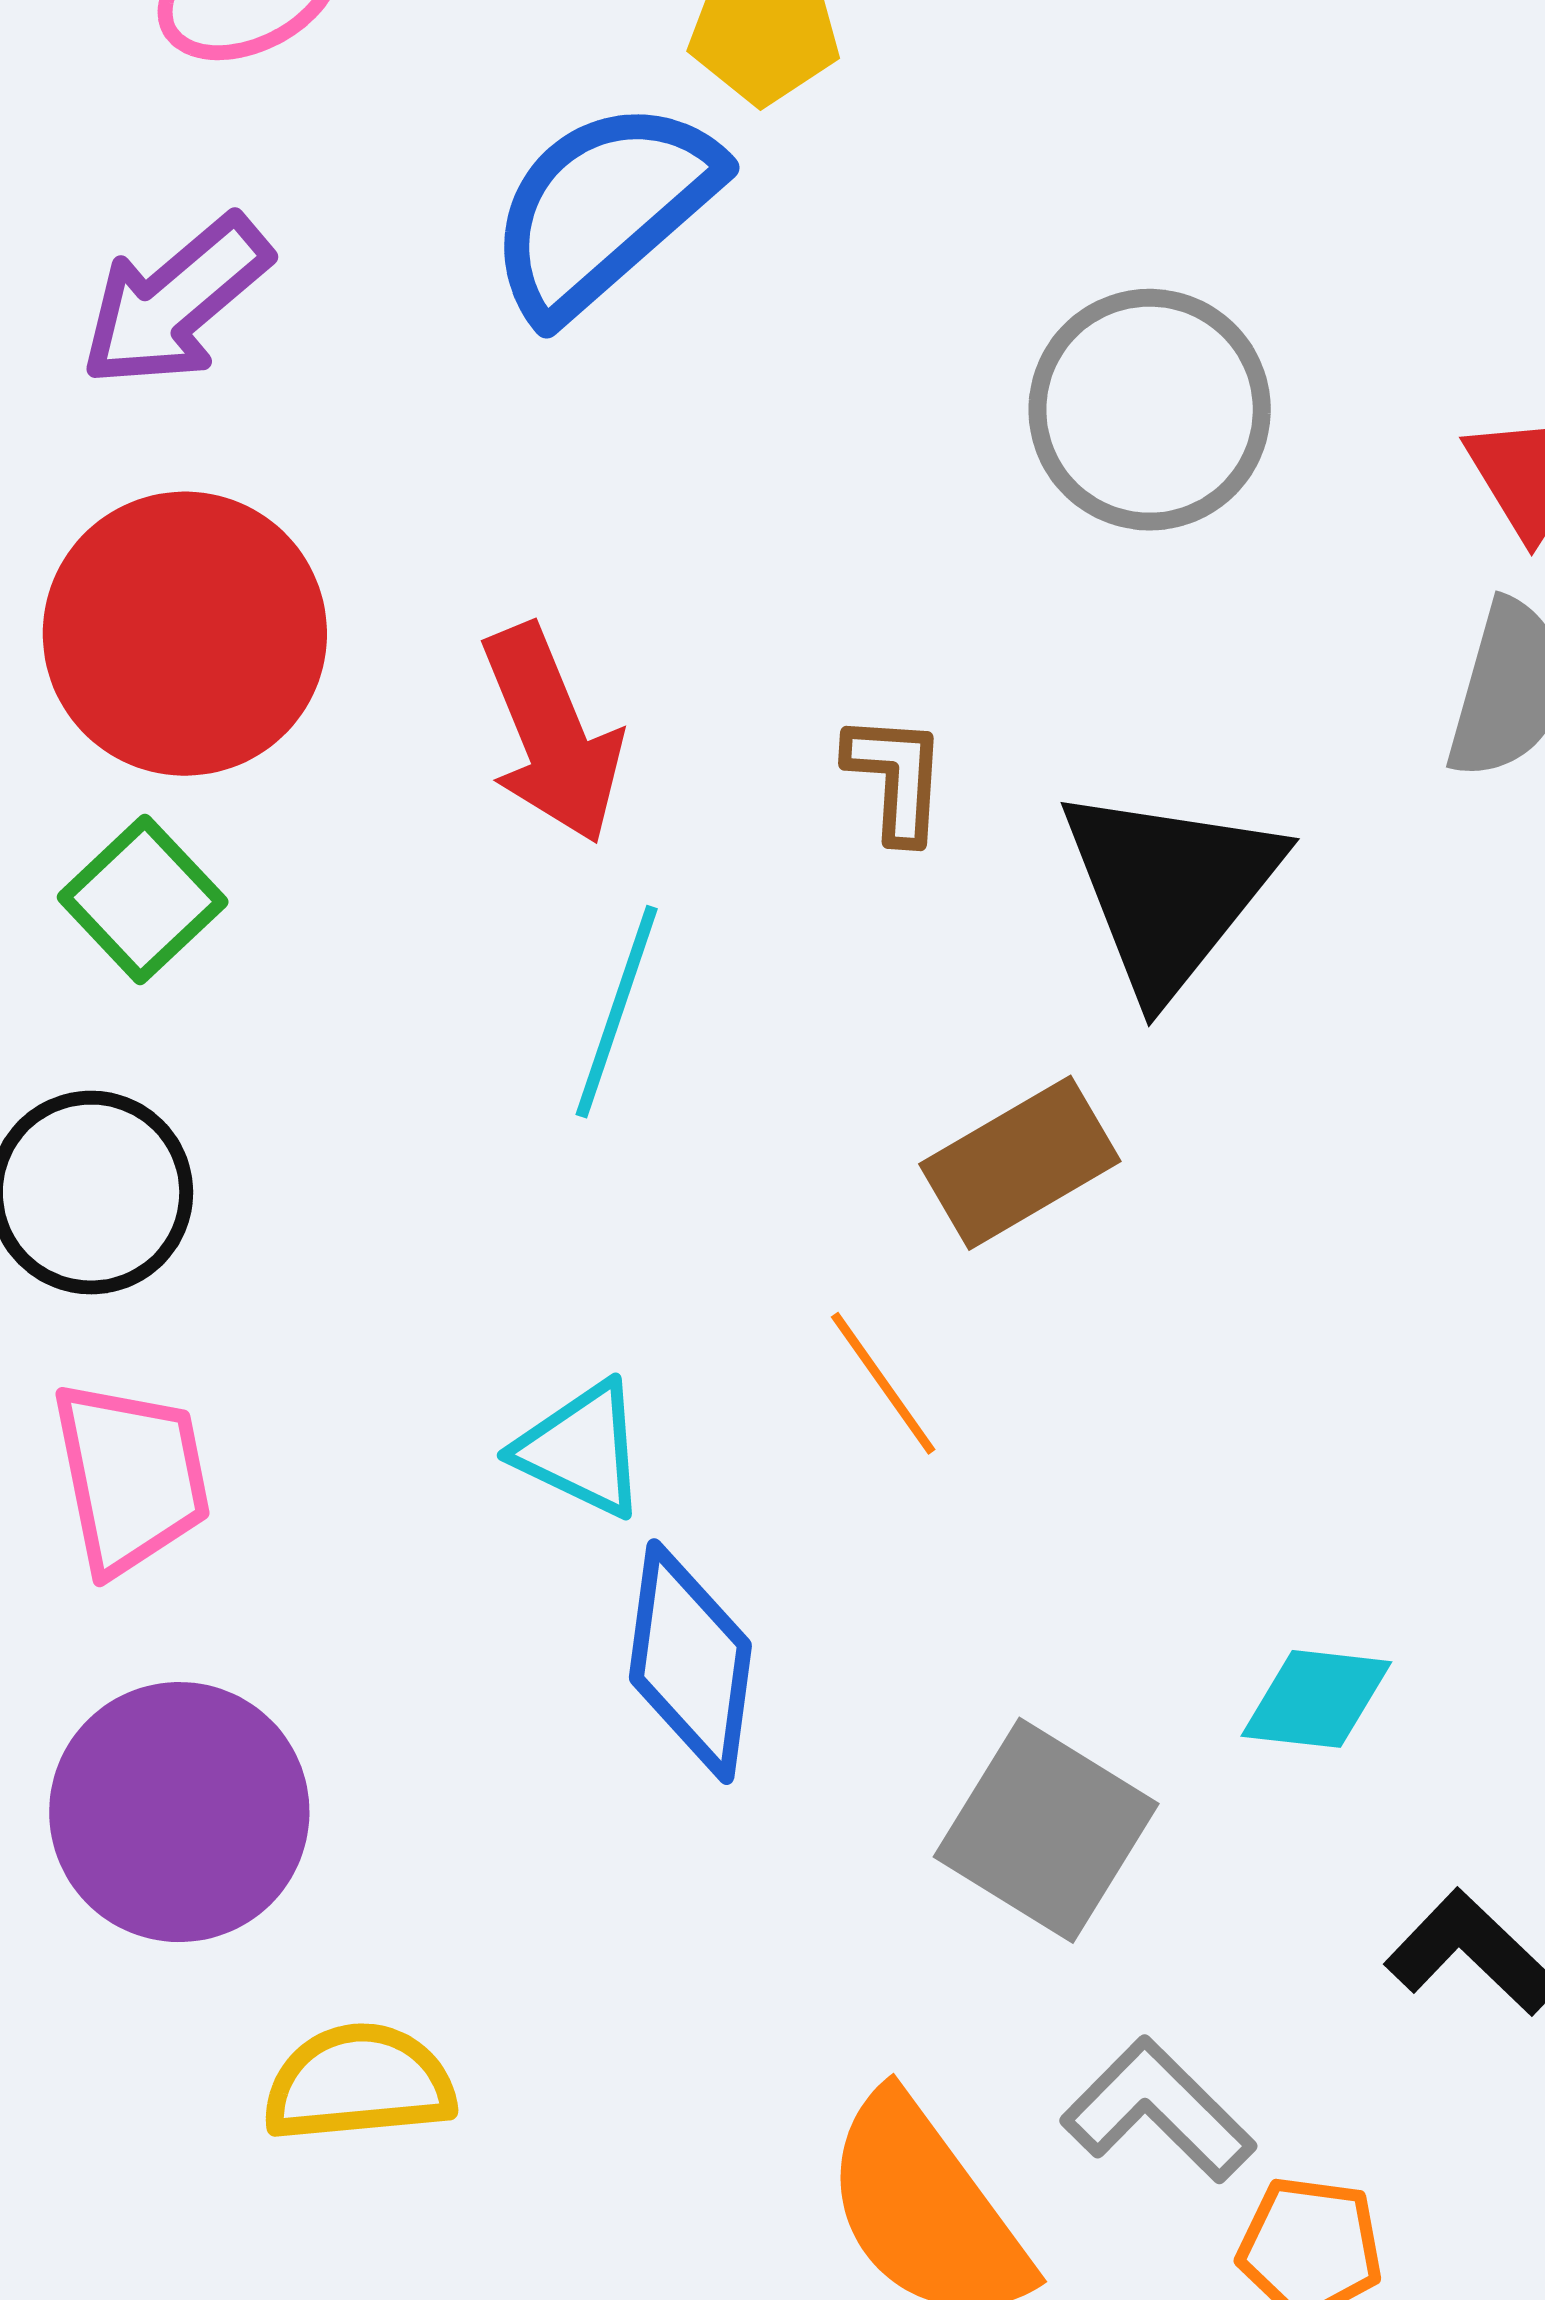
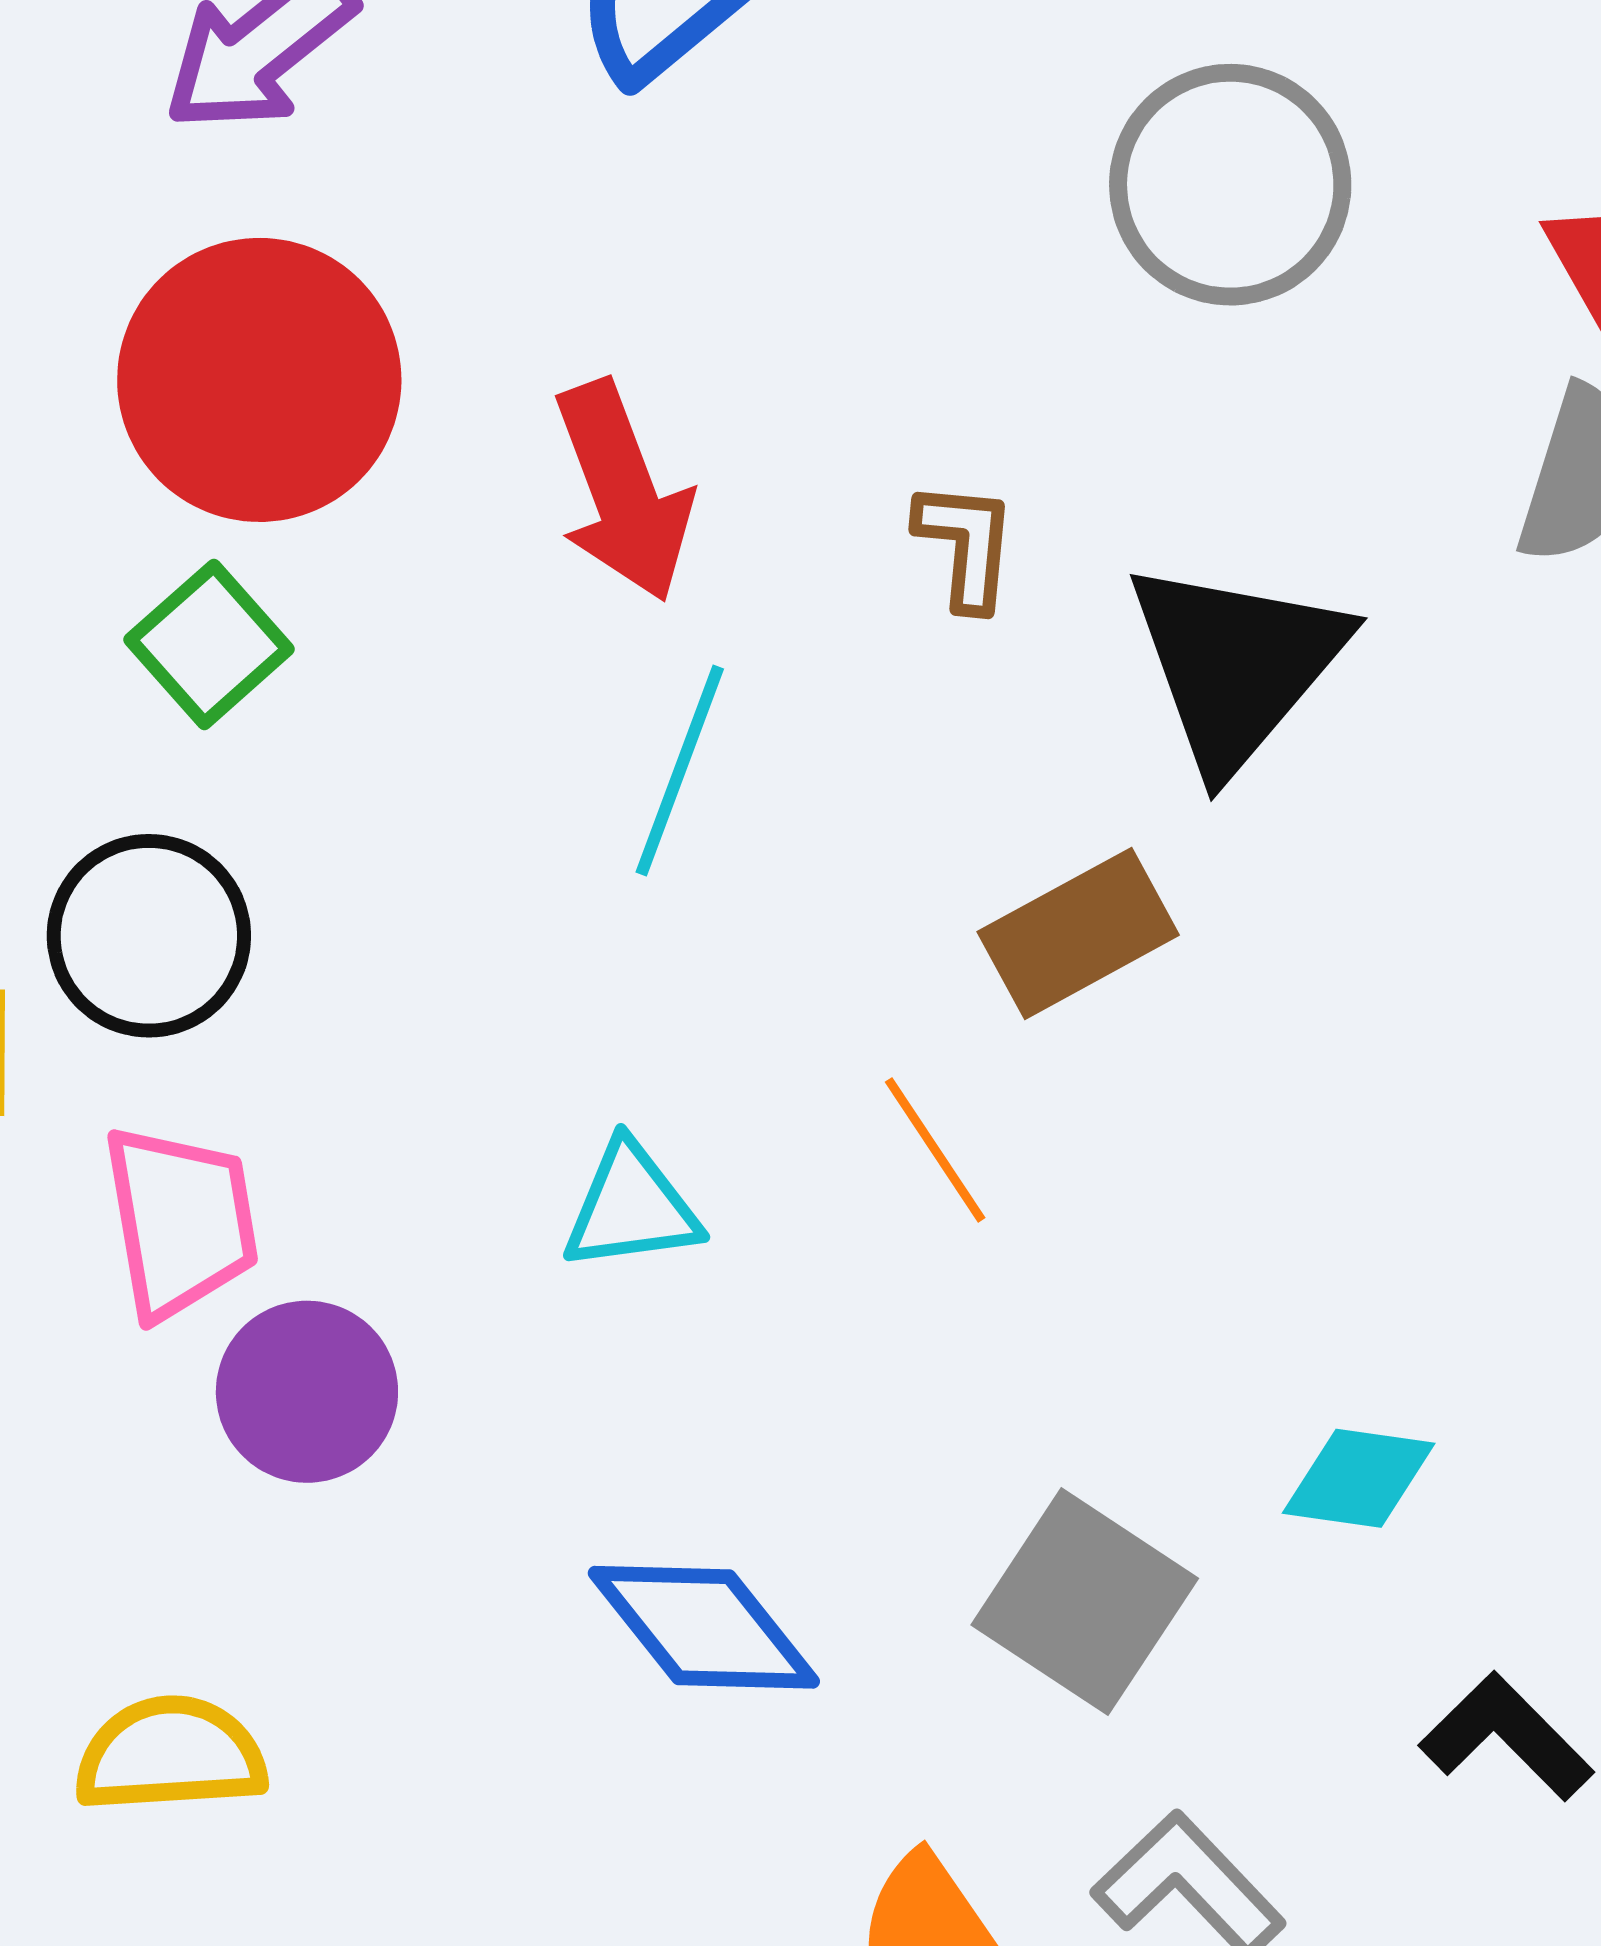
cyan triangle: (581, 1449) -> (631, 1207), turned -35
blue diamond: (690, 1662) -> (704, 1627), moved, turned -48
purple circle: (179, 1812) -> (307, 1392), moved, size x0.7
yellow semicircle: (359, 2083) -> (171, 1755), moved

